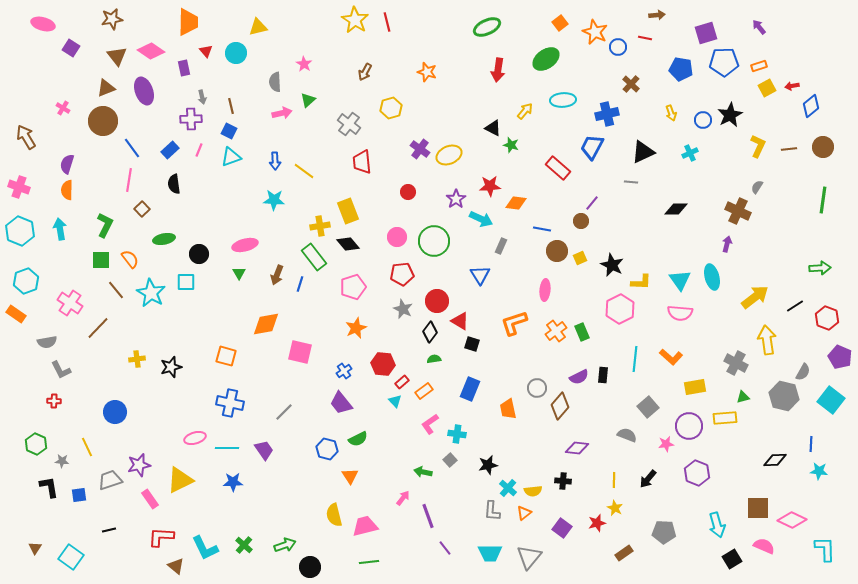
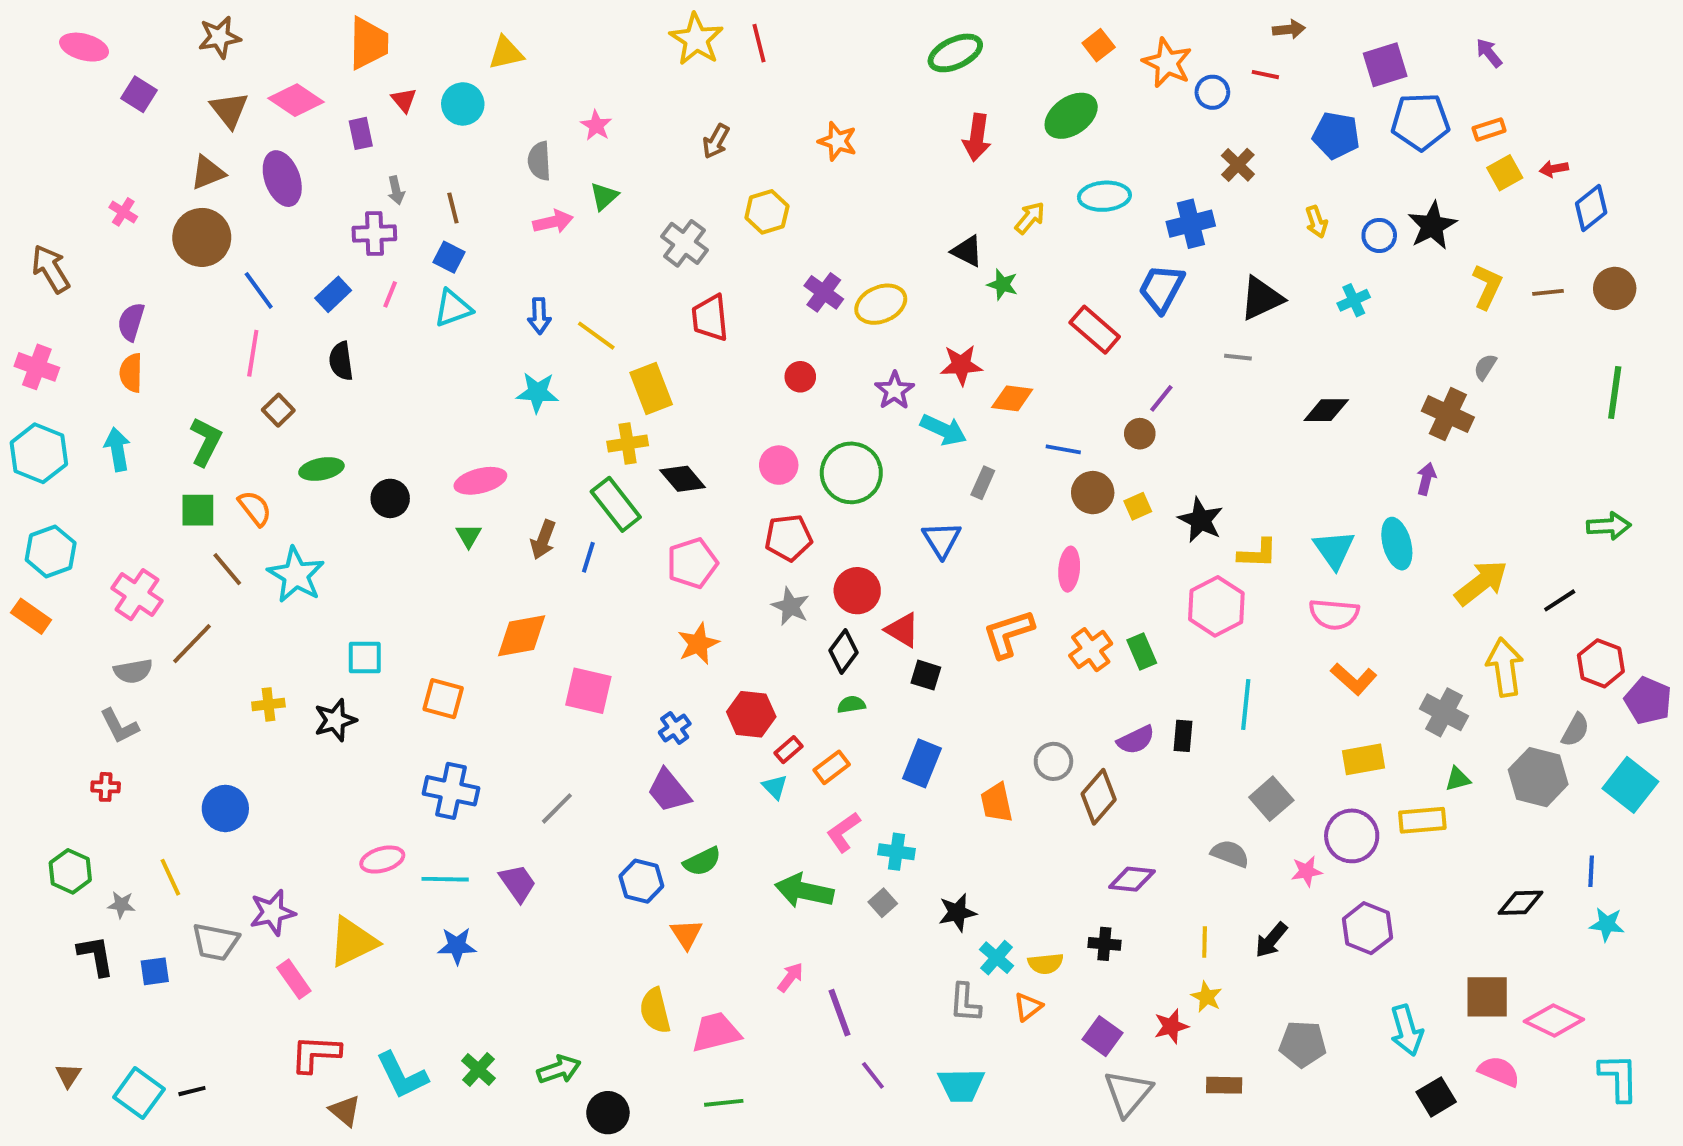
yellow rectangle: (348, 211) -> (651, 389), moved
cyan square: (186, 282) -> (365, 657), moved
red hexagon: (827, 318) -> (1601, 663), moved
gray semicircle: (47, 342) -> (133, 671), moved
orange L-shape: (671, 357) -> (1354, 679), moved
green arrow: (423, 472) -> (804, 891), moved, size x1.6
gray trapezoid: (110, 480) -> (215, 942), turned -150
black line: (109, 530) -> (192, 1091), moved
brown rectangle: (624, 553) -> (1224, 1085), turned 36
gray triangle: (529, 557) -> (1128, 1093), moved

